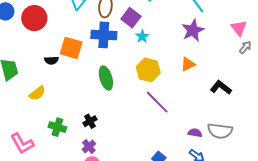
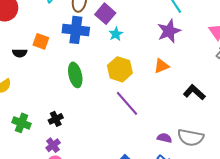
orange square: (71, 48) -> (41, 41), size x0.7

